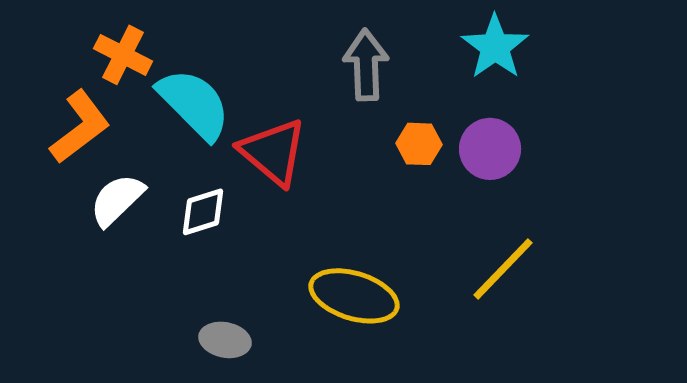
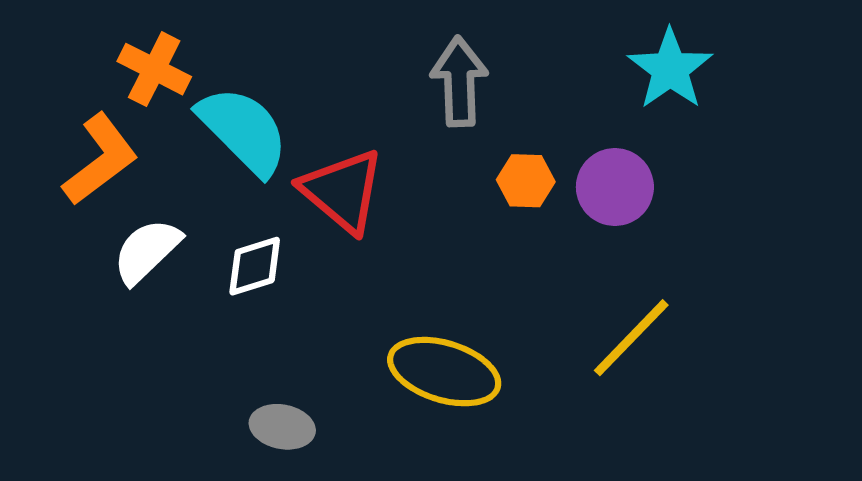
cyan star: (495, 47) -> (670, 69), moved

